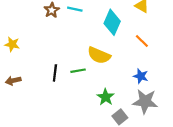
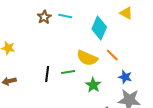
orange line: (142, 41) -> (112, 55), moved
green star: (106, 97) -> (93, 85), moved

